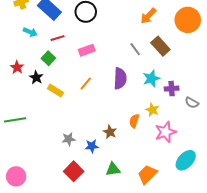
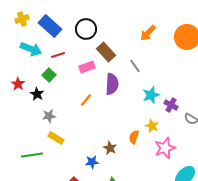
cyan arrow: (30, 32) -> (31, 49), size x1.5
brown rectangle: (160, 46) -> (106, 52), moved
purple semicircle: (120, 78) -> (112, 84), moved
purple cross: (172, 89) -> (171, 105), turned 32
yellow rectangle: (55, 91) -> (56, 138), moved
green line: (15, 120) -> (32, 155), moved
gray star: (69, 139) -> (49, 116), moved

